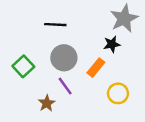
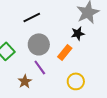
black line: (55, 25) -> (32, 17), turned -30
yellow circle: (118, 93) -> (76, 81), moved

